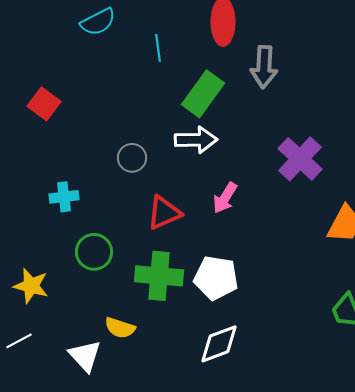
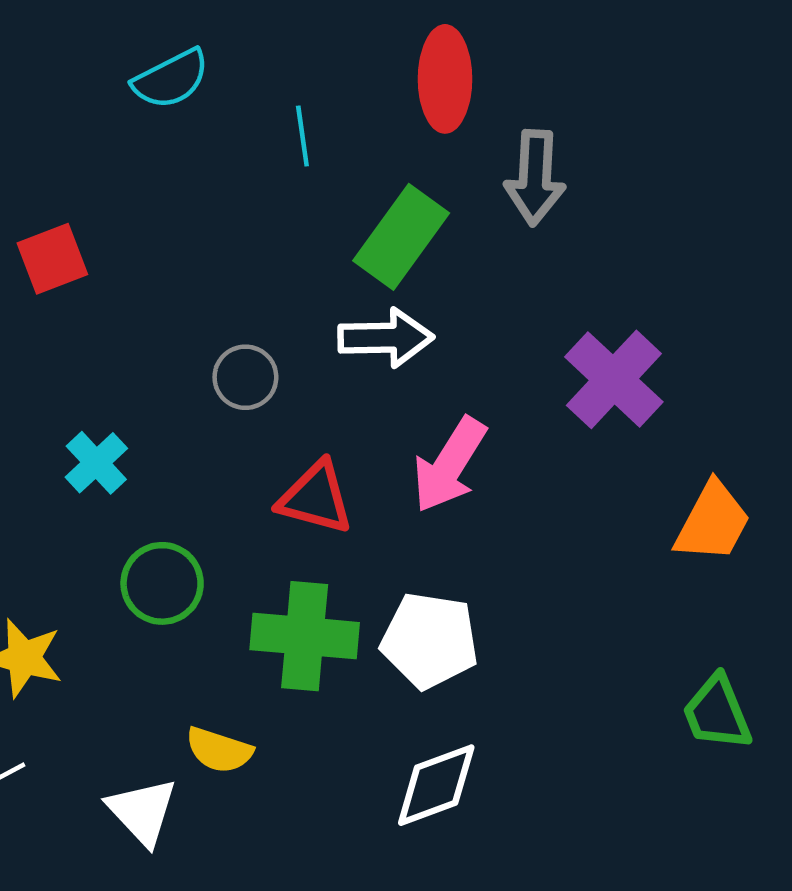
red square: (44, 104) -> (52, 259), turned 32
cyan cross: (64, 197) -> (96, 463), turned -36
pink arrow: (225, 198) -> (449, 465), size x1.4
red triangle: (164, 213) -> (316, 498), turned 39

